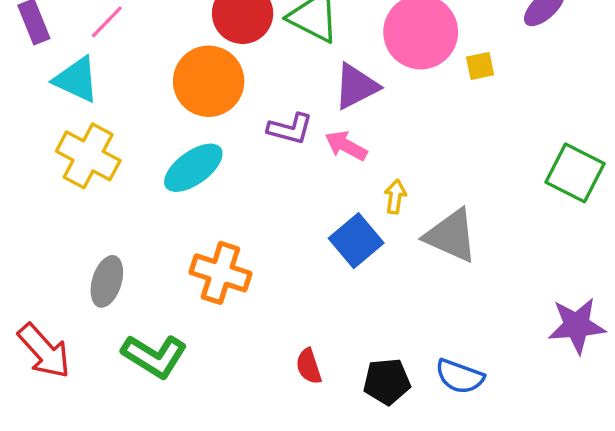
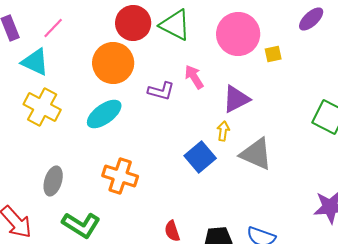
purple triangle: (356, 86) -> (236, 99), moved
pink arrow: (346, 146) -> (194, 77), moved, turned 30

